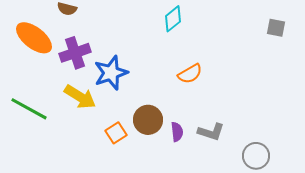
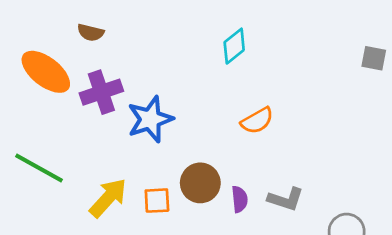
yellow arrow: (80, 97) -> (108, 198), moved, turned -80
orange square: (116, 133) -> (157, 201), turned 30

